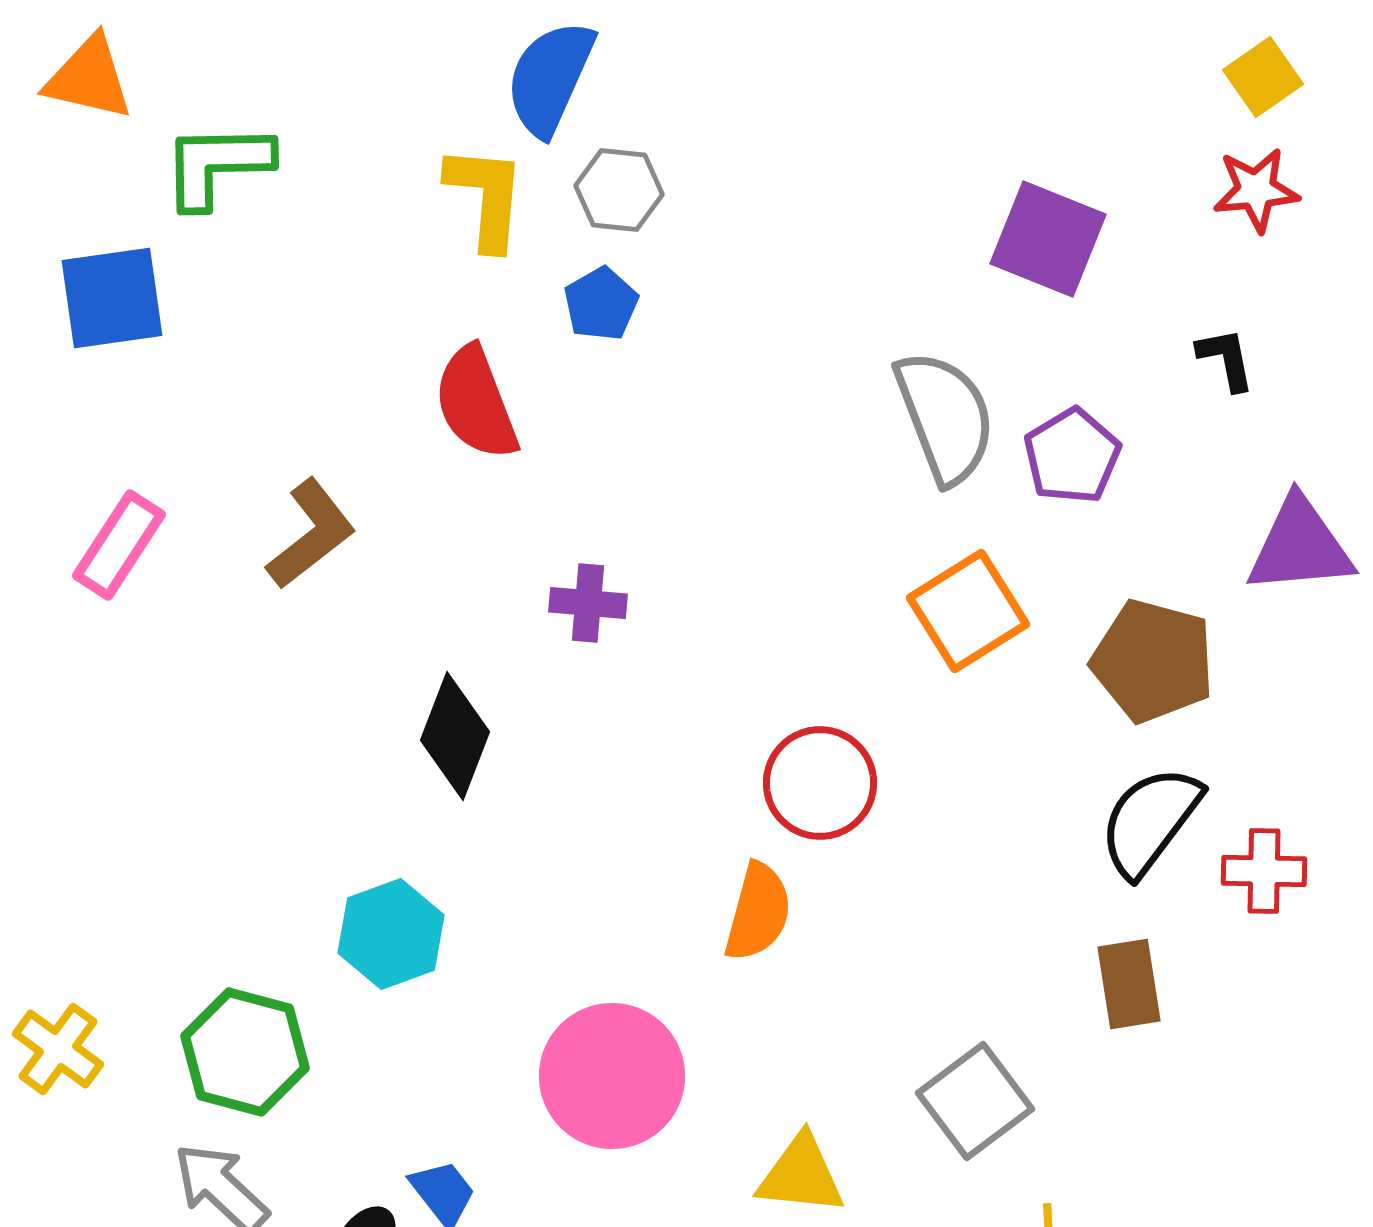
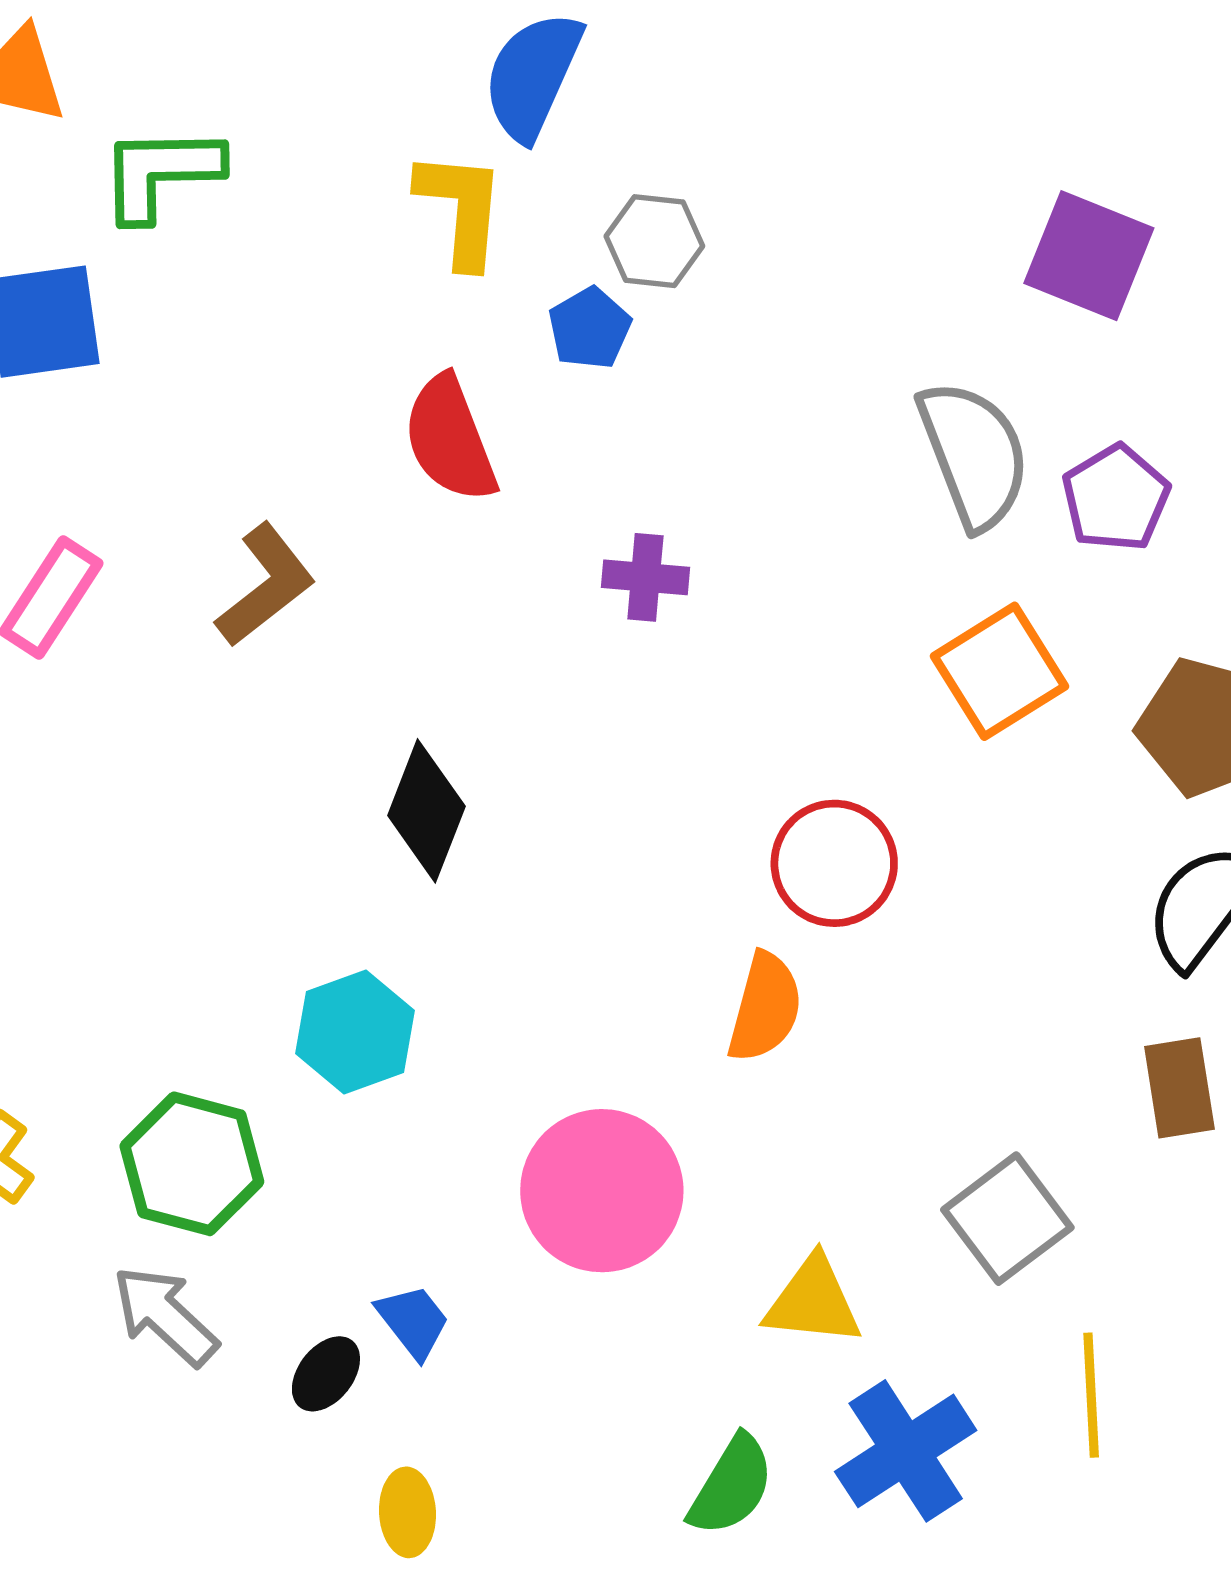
gray hexagon: (619, 190) -> (654, 241), moved
purple cross: (588, 603) -> (645, 577), moved

